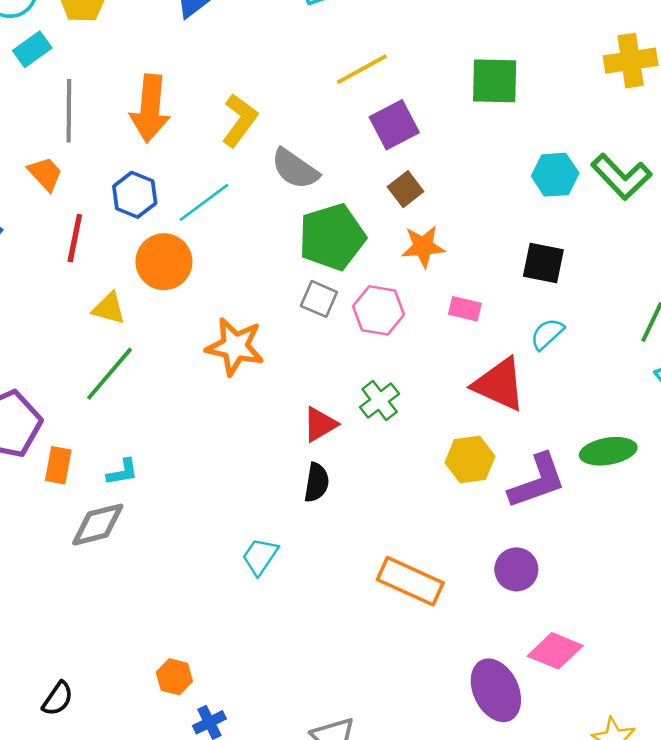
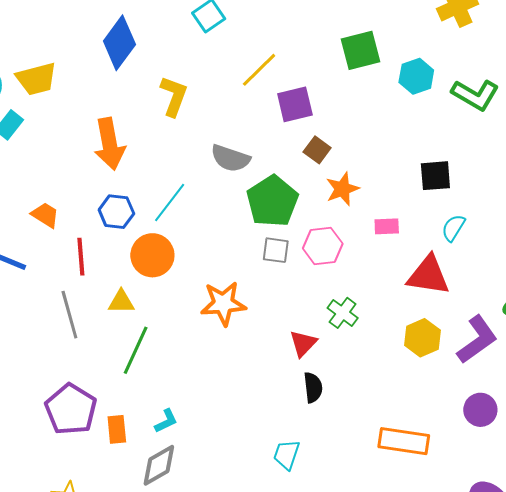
gray line: (69, 111) -> (69, 315), moved
yellow L-shape: (240, 120) -> (174, 96), moved
purple square: (394, 125) -> (295, 104), turned 30
cyan hexagon: (555, 175) -> (416, 76), moved

